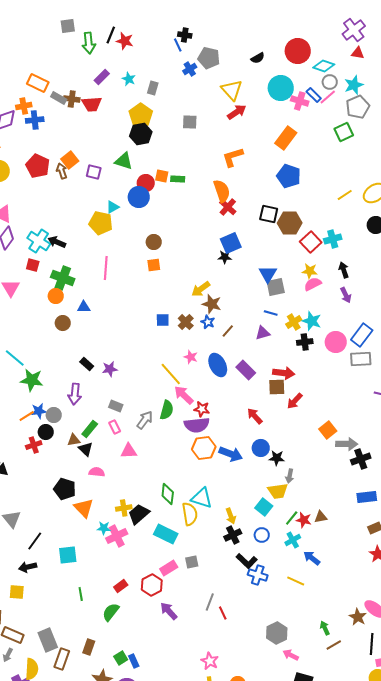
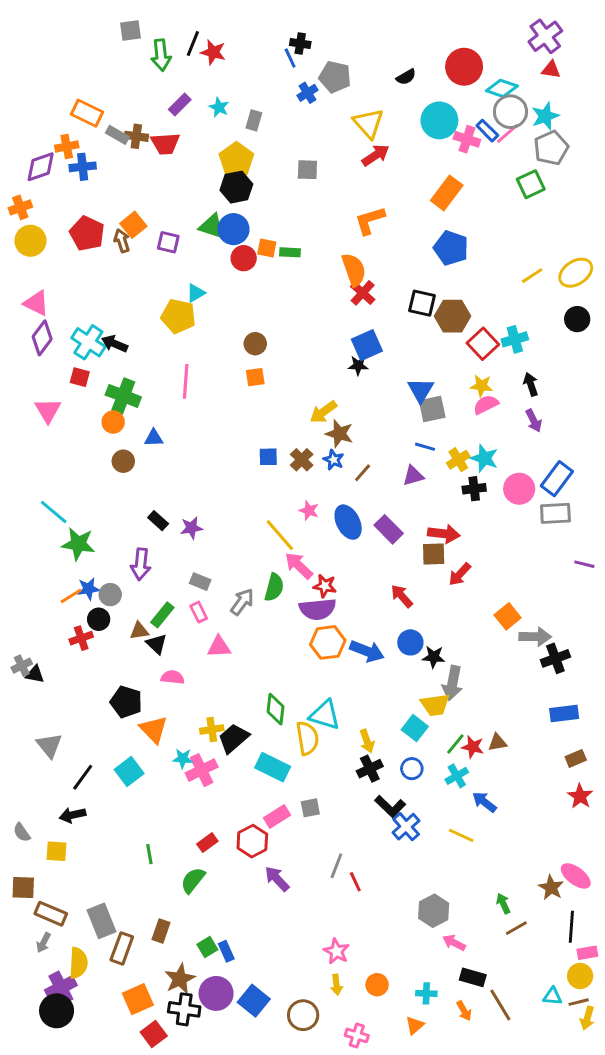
gray circle: (330, 82) -> (510, 112), size x1.5
blue circle: (139, 197) -> (233, 229), moved
gray arrow: (290, 476) -> (452, 683), size x1.6
cyan square: (68, 555) -> (129, 772), moved, turned -30
blue cross: (258, 575) -> (406, 827), turned 30

